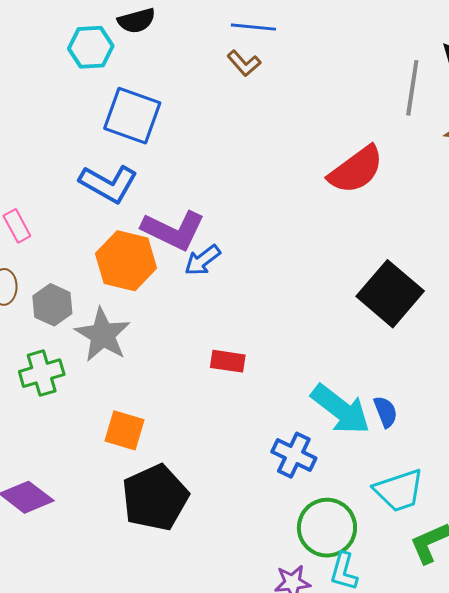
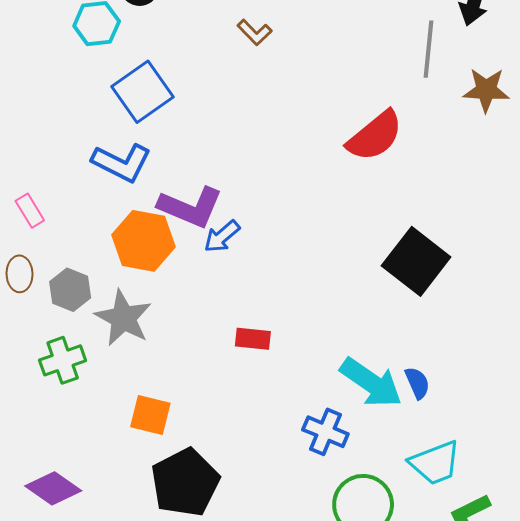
blue square: (132, 116) -> (143, 92), turned 38

